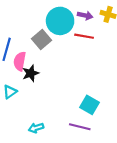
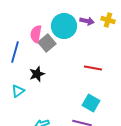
red line: (84, 36) -> (93, 68), moved
pink semicircle: (20, 61) -> (36, 34), moved

